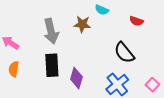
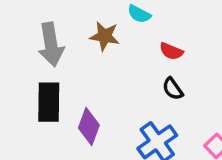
red semicircle: (136, 21) -> (171, 51), moved
black semicircle: (124, 53) -> (173, 89), size x0.6

